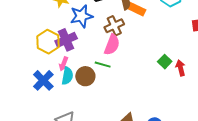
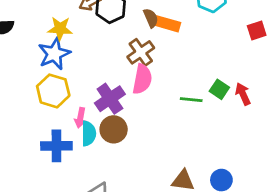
blue star: (81, 16) -> (54, 54), moved
purple cross: (66, 40) -> (110, 99), moved
green line: (103, 65) -> (191, 100), moved
blue cross: (43, 80) -> (56, 146), turned -35

